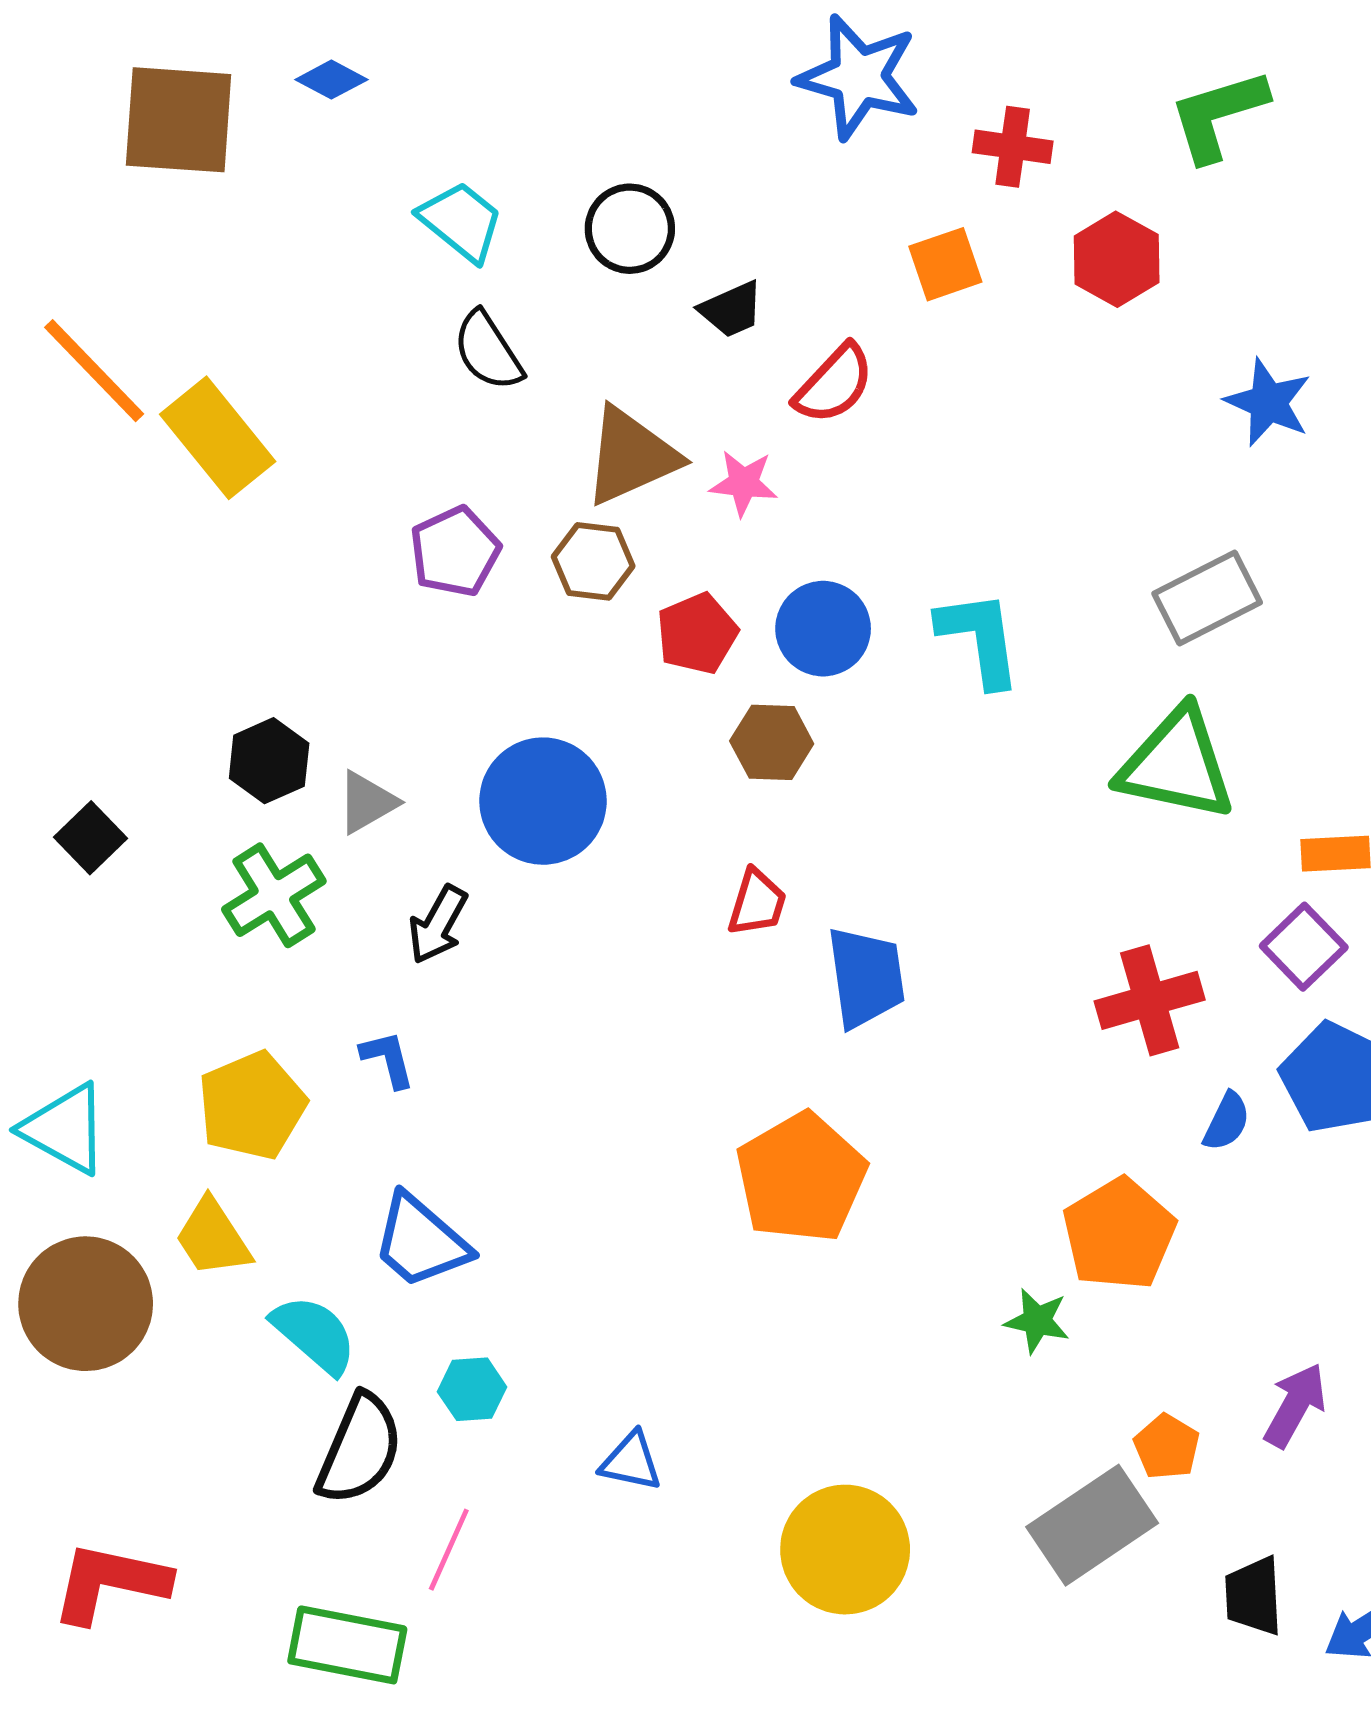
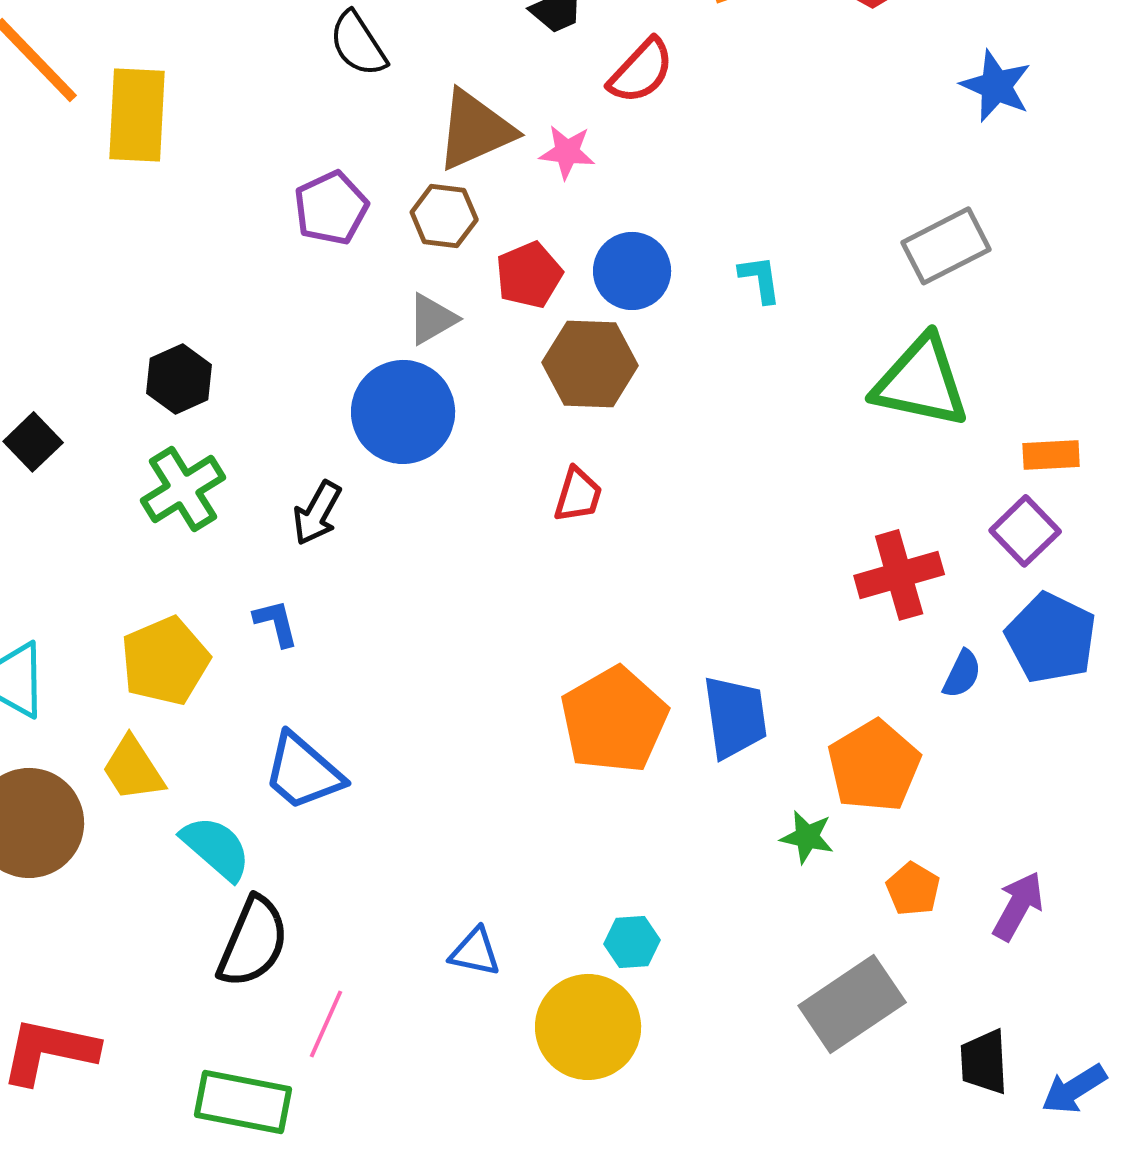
yellow rectangle: (218, 438) -> (137, 115), turned 42
cyan L-shape: (980, 638) -> (760, 279), size x0.6
brown hexagon: (772, 742) -> (590, 364), size x1.4
gray triangle: (367, 802) -> (432, 319), moved
blue trapezoid: (866, 977) -> (735, 717), moved
cyan hexagon: (472, 1389) -> (632, 942), moved
orange pentagon: (1167, 1447) -> (913, 889), moved
yellow circle: (845, 1550) -> (588, 1027), moved

